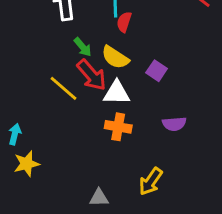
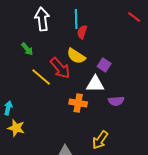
green arrow: (83, 47) -> (27, 49), moved
white triangle: (117, 93) -> (95, 84), moved
yellow star: (27, 164) -> (16, 128), turned 30

